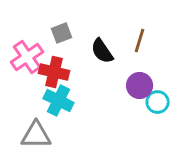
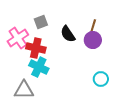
purple circle: (140, 86) -> (93, 40), moved
cyan circle: (158, 102) -> (101, 79), moved

